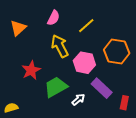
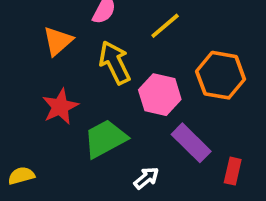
orange triangle: (18, 28) -> (58, 41), moved
white arrow: (78, 100) -> (146, 178), moved

